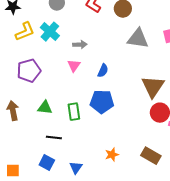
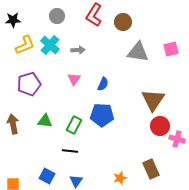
gray arrow: (80, 45) -> (78, 50), moved
green rectangle: (74, 112) -> (74, 125), turned 36
black line: (54, 138) -> (70, 151), moved
orange star: (112, 155) -> (120, 178), moved
brown rectangle: (151, 156) -> (151, 169), turned 36

